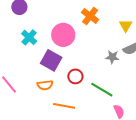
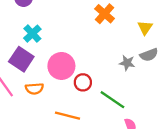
pink circle: (63, 35) -> (61, 66), moved
purple square: (51, 60) -> (21, 59), moved
orange semicircle: (45, 85) -> (34, 89), moved

